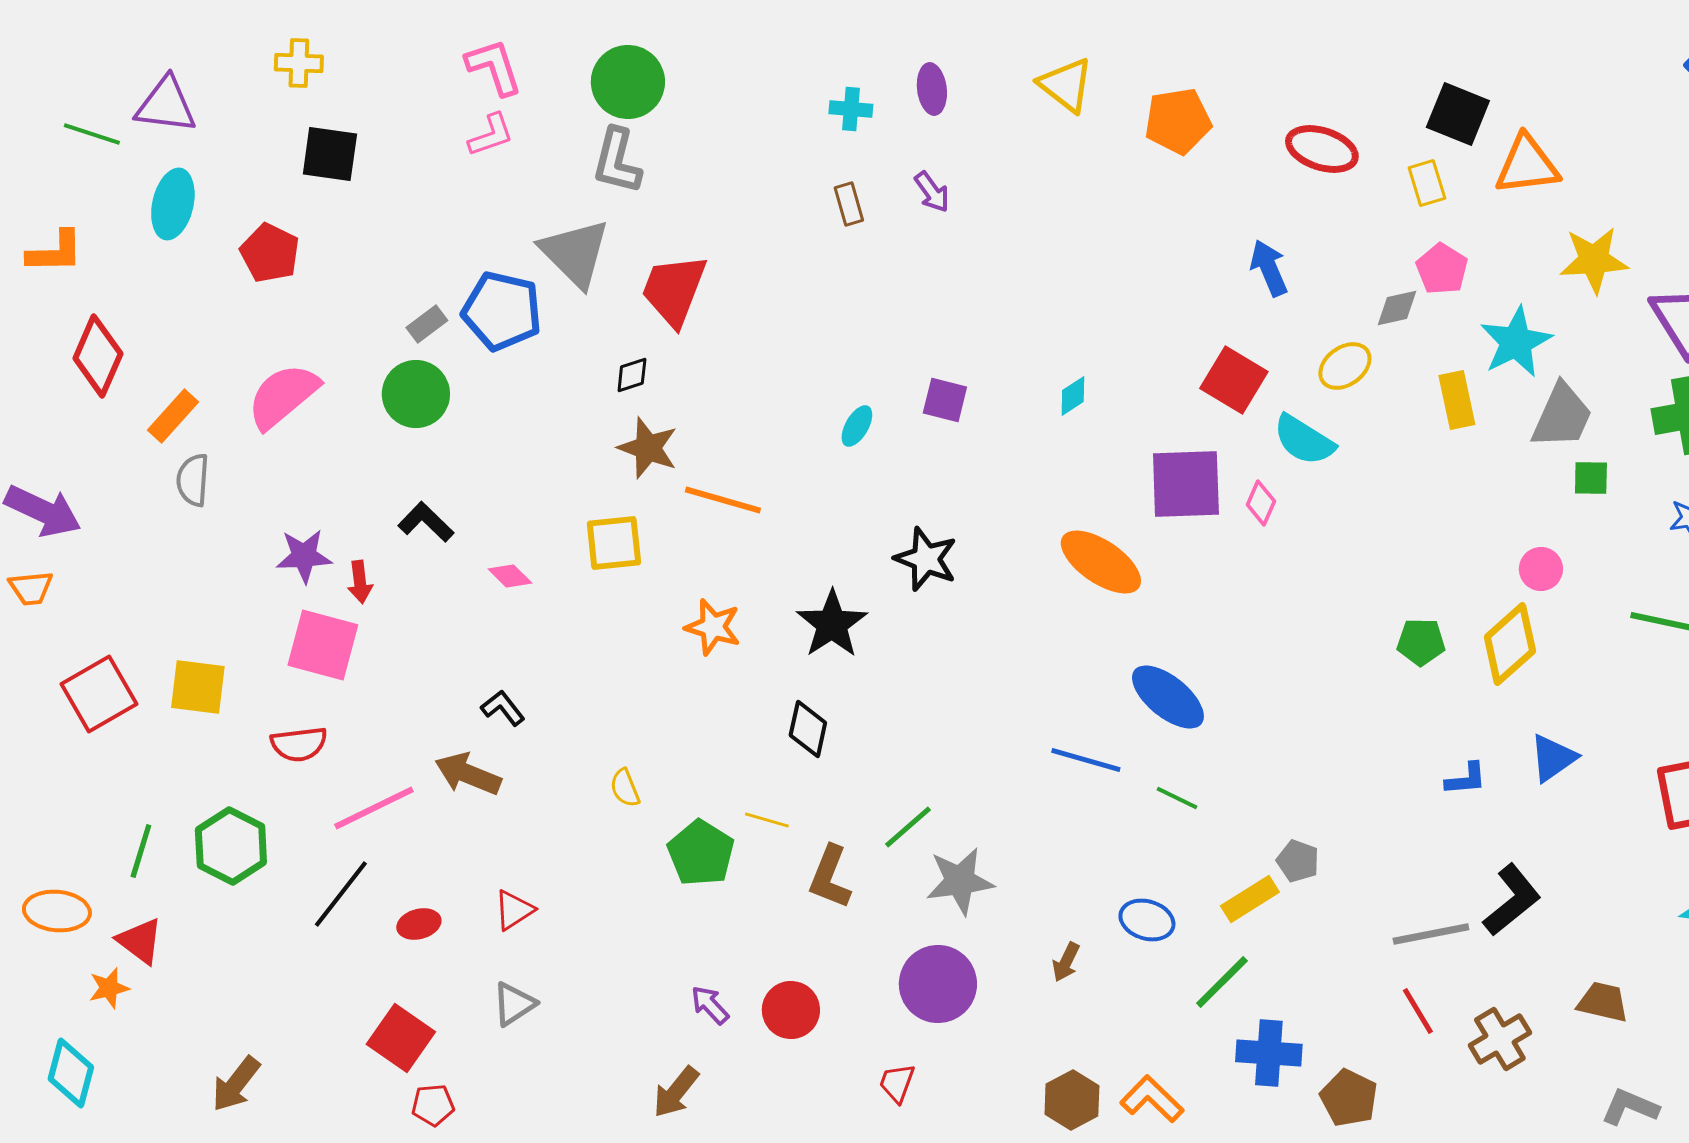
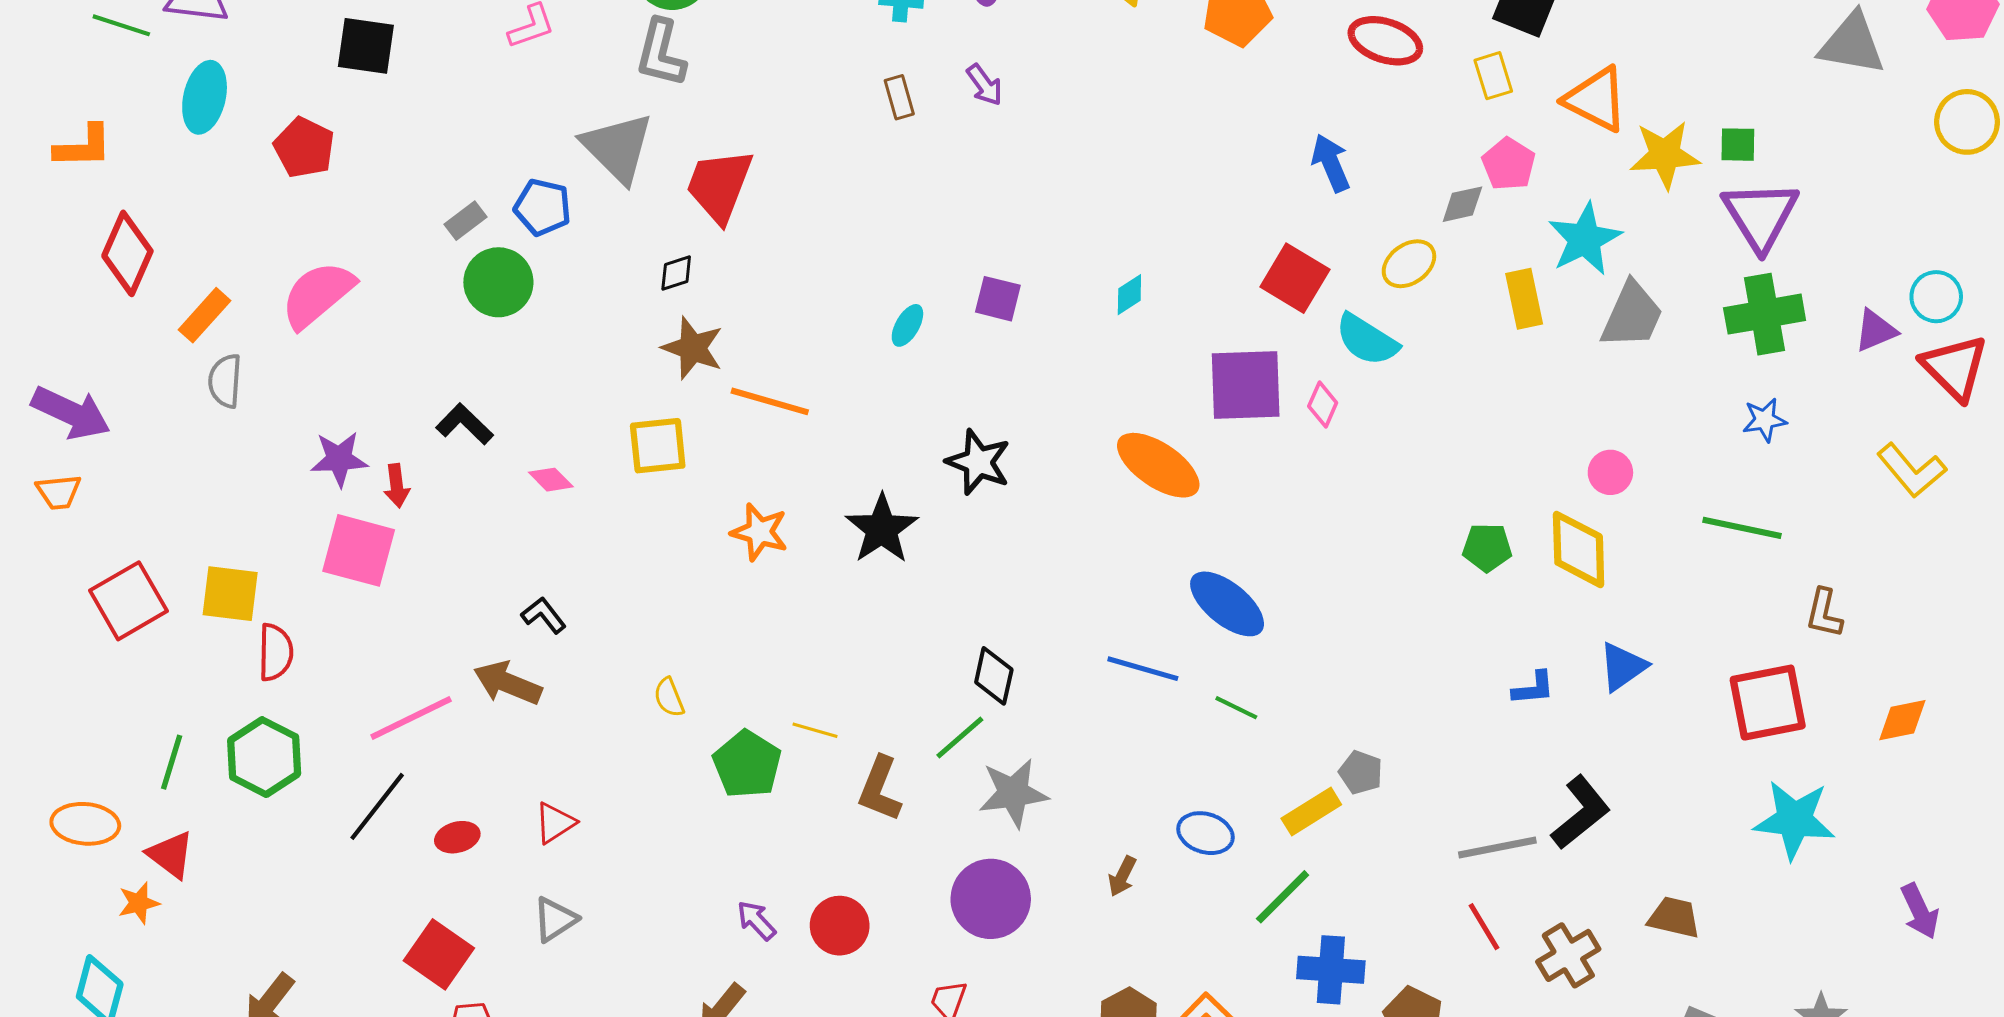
orange triangle: (1527, 165) -> (1596, 99), moved, turned 34
blue pentagon: (502, 311) -> (543, 207), size x0.7
green circle: (416, 394) -> (498, 282), moved
green square: (1591, 478) -> (1738, 145), moved
yellow diamond: (1510, 644) -> (1579, 549), turned -50
black diamond: (808, 729) -> (994, 676), moved
red semicircle: (299, 744) -> (275, 652), moved, turned -82

